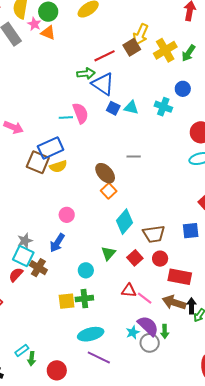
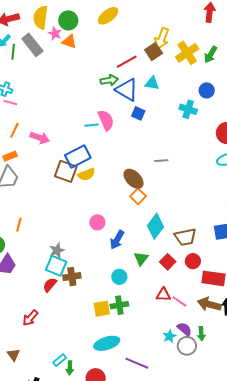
cyan triangle: (131, 108) -> (152, 83), moved
blue arrow: (57, 243) -> (117, 240), moved
brown cross: (38, 268) -> (72, 277), turned -36
purple semicircle: (148, 326) -> (184, 329), size x0.7
cyan ellipse: (91, 334) -> (107, 343), moved

